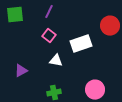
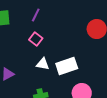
white rectangle: (81, 44) -> (67, 66), moved

